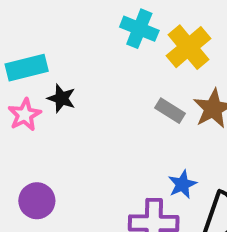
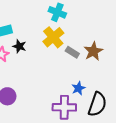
yellow cross: (188, 47) -> (53, 37), moved

